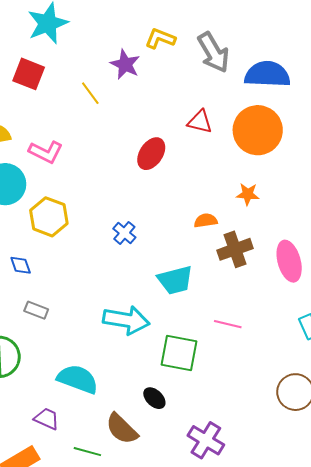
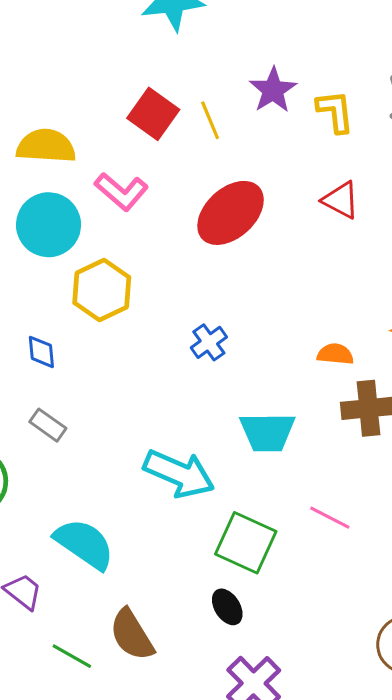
yellow L-shape: (160, 39) -> (335, 111), moved, turned 48
red square: (29, 74) -> (153, 114), moved
red triangle: (200, 122) -> (341, 200), moved
red ellipse: (151, 154) -> (231, 213), moved, size x1.4
black ellipse: (154, 398) -> (227, 607), moved

